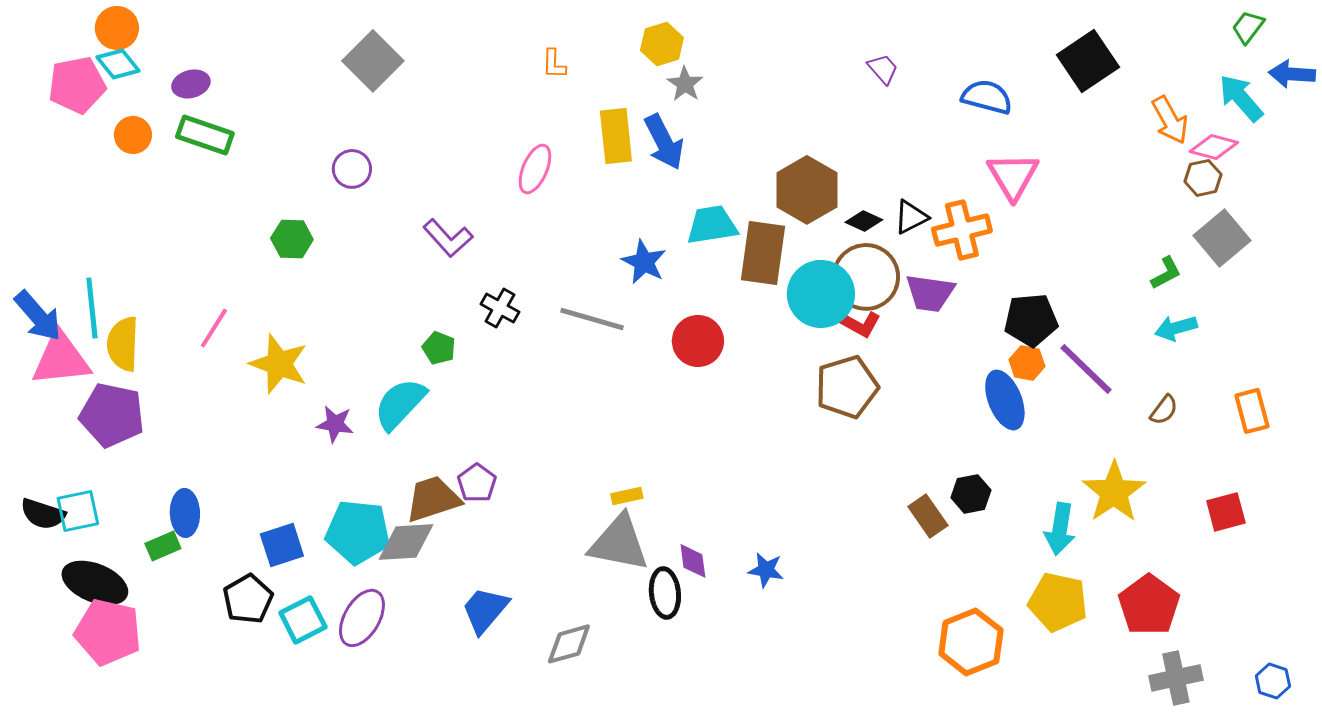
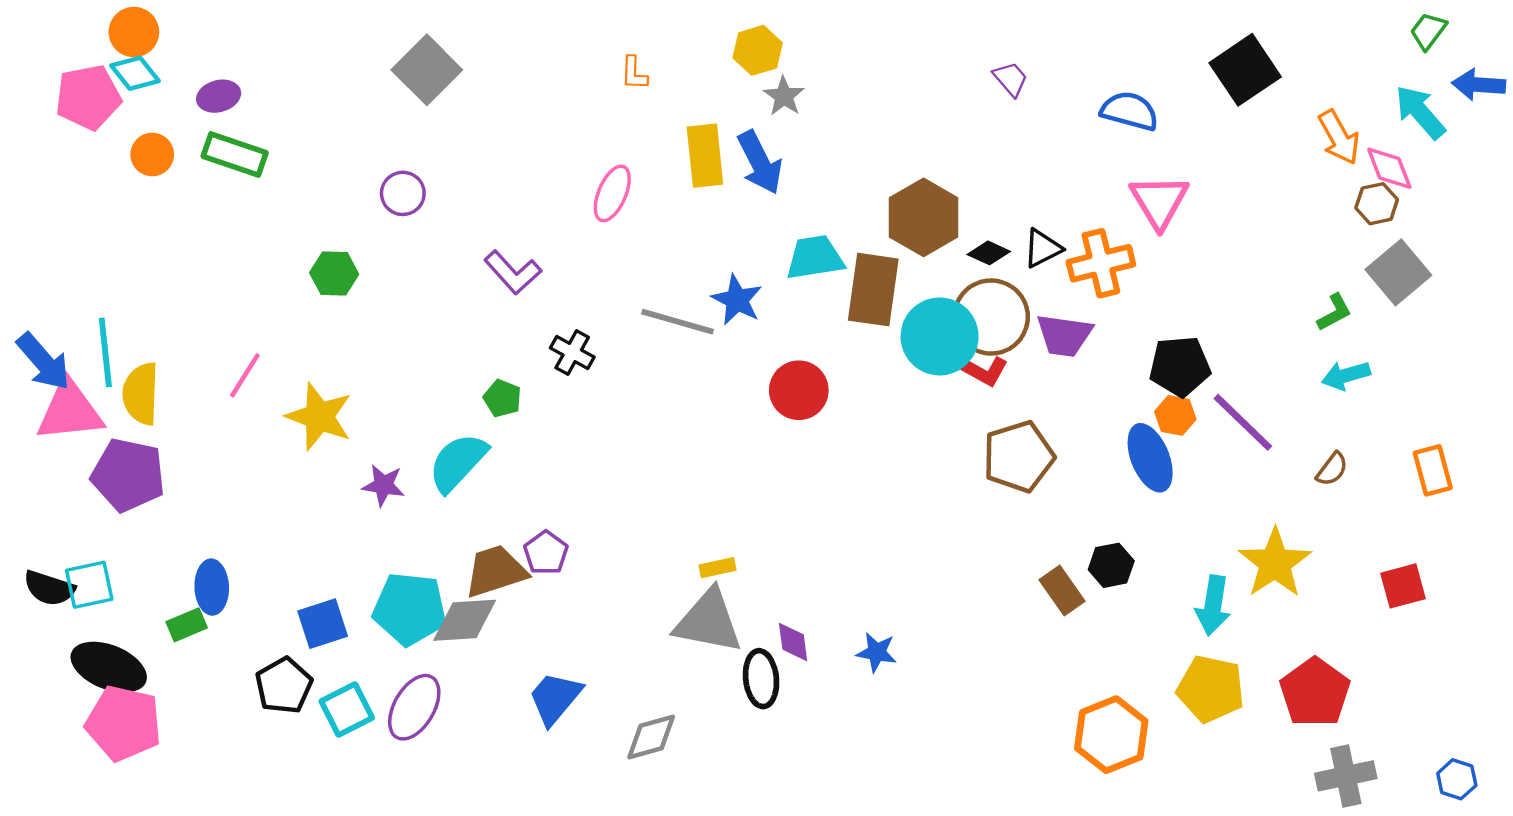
pink diamond: (1214, 147) -> (1389, 168), turned 54
gray line: (592, 319) -> (677, 322), moved
brown pentagon: (847, 387) -> (1019, 457), moved

